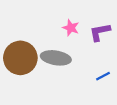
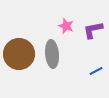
gray ellipse: (56, 58) -> (52, 54), turned 76

